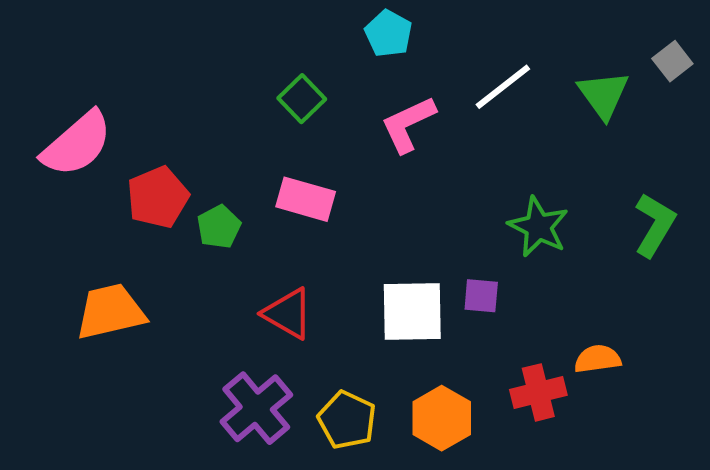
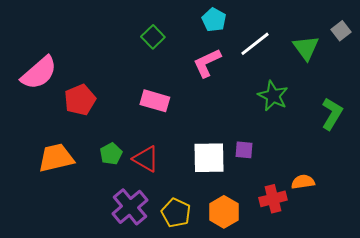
cyan pentagon: (388, 34) -> (214, 20), moved
green square: (302, 99) -> (153, 37), moved
green pentagon: (219, 227) -> (111, 154), moved
green star: (538, 227) -> (273, 96), moved

